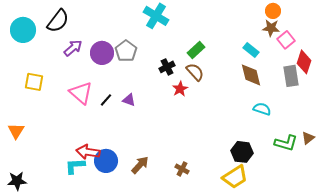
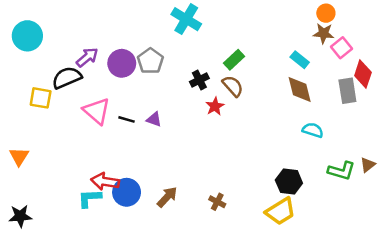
black semicircle: (58, 21) -> (67, 78), moved, turned -150
black line: (106, 100) -> (127, 119), turned 64

